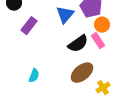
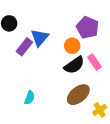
blue triangle: (65, 15) -> (40, 38), moved
orange circle: (102, 25) -> (72, 46), moved

